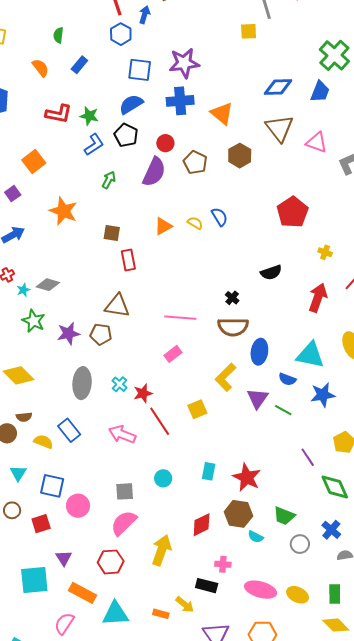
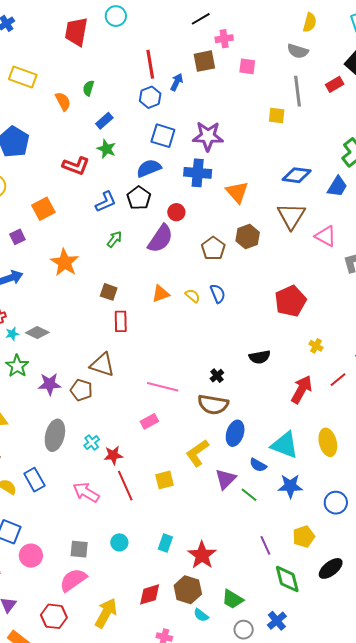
orange semicircle: (41, 68) -> (63, 101), moved
green star: (89, 116) -> (106, 149), moved
brown pentagon: (195, 162) -> (213, 248), moved

